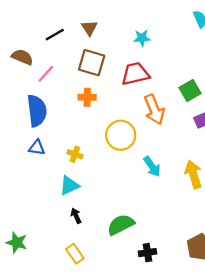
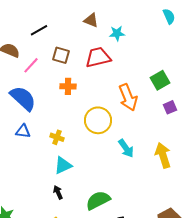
brown triangle: (89, 28) -> (91, 20), moved, turned -35
brown square: (92, 63) -> (61, 55), moved, size x0.7
red trapezoid: (135, 74) -> (98, 57), moved
blue semicircle: (37, 111) -> (23, 98), turned -40
cyan triangle: (69, 186) -> (63, 165), moved

